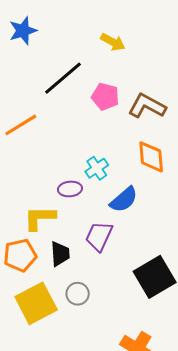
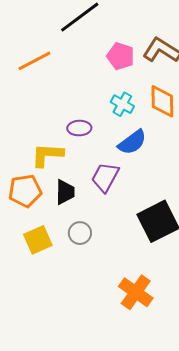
pink pentagon: (105, 97) -> (121, 56), moved
cyan cross: (97, 168) -> (122, 104), moved, turned -30
yellow square: (36, 303) -> (38, 240), size x0.7

